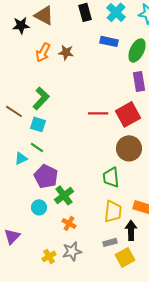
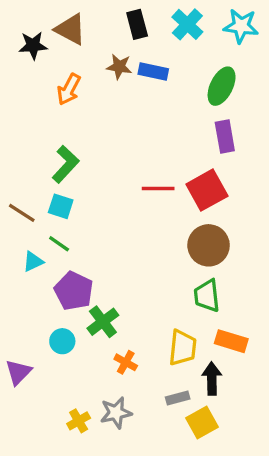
blue rectangle: (109, 41) -> (153, 71), moved
brown star: (66, 52) -> (119, 67), moved
brown line: (14, 111) -> (22, 213), moved
green trapezoid: (111, 177) -> (207, 296), moved
orange cross: (69, 223) -> (126, 362), moved
purple triangle: (12, 236) -> (18, 372), moved

